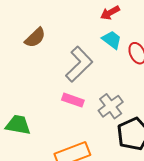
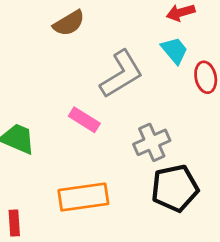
pink rectangle: (73, 100) -> (84, 120), moved

